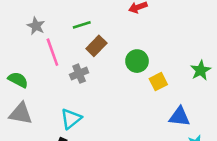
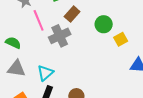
gray cross: (79, 74) -> (60, 36), size x1.5
cyan triangle: (71, 119) -> (45, 73), moved

